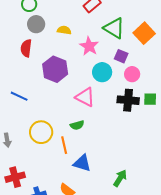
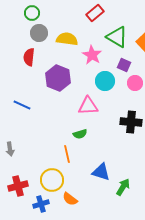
yellow semicircle: (64, 30) -> (67, 39), size x1.5
pink triangle: (85, 97) -> (88, 106), turned -30
black cross: (128, 100) -> (131, 122), moved
yellow circle: (41, 132) -> (52, 180), moved
blue triangle: (82, 163) -> (101, 172), moved

